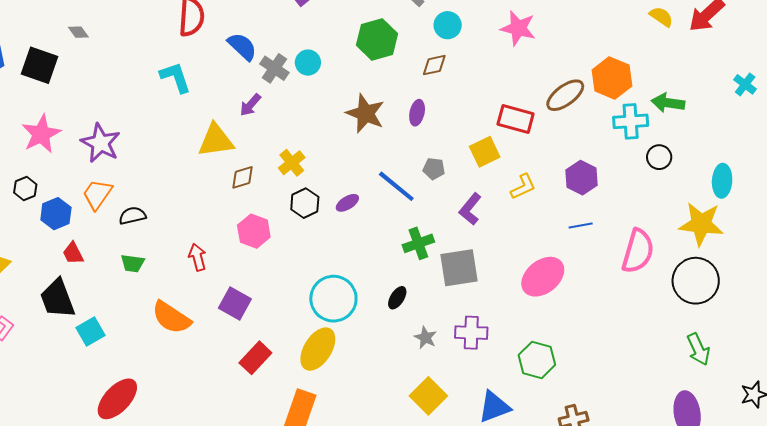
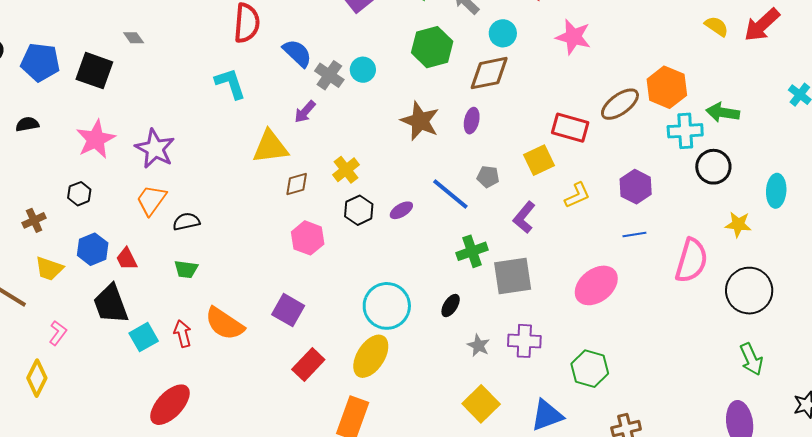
brown diamond: (434, 65) -> (489, 73), size x1.6
black circle: (659, 157) -> (713, 167), size x1.4
blue hexagon: (56, 214) -> (93, 249), moved
yellow star: (701, 224) -> (738, 224), moved, size x0.6
red arrow: (197, 257) -> (183, 334), moved

